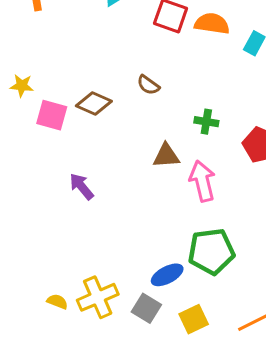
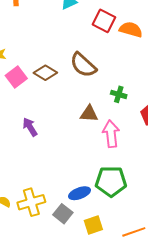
brown semicircle: (148, 85) -> (83, 65), size x1.8
pink square: (52, 115) -> (16, 77), turned 30

